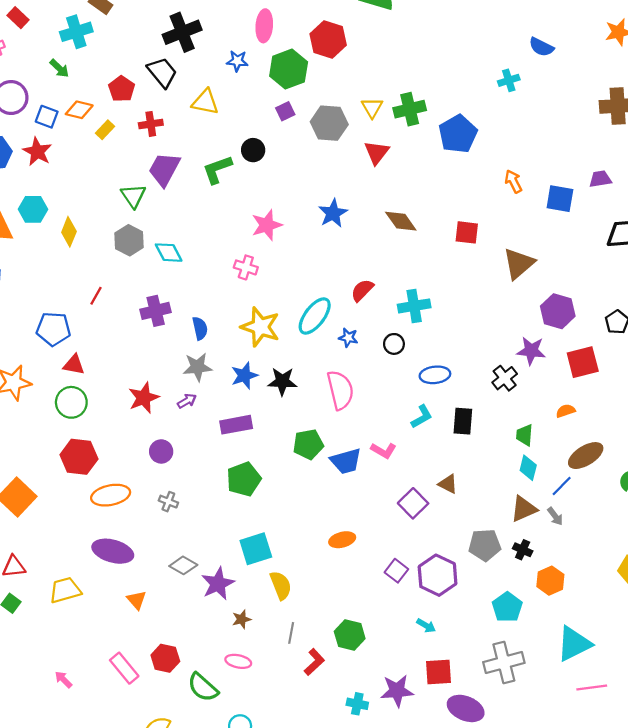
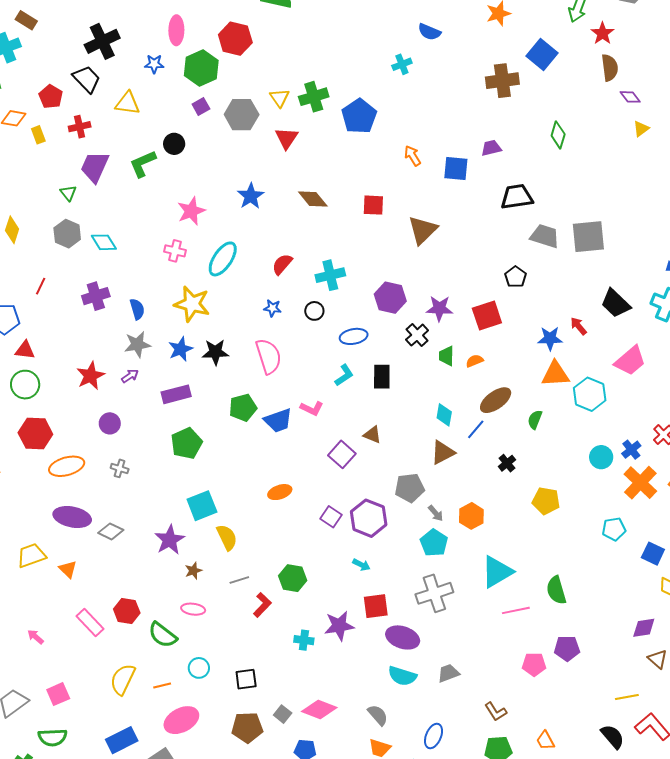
yellow rectangle: (105, 130) -> (38, 135), turned -60
green triangle: (133, 196) -> (68, 193), size x0.7
purple hexagon: (558, 311) -> (390, 298), moved
cyan ellipse: (315, 316) -> (223, 259), moved
green trapezoid: (525, 435) -> (446, 356), moved
gray arrow: (555, 516) -> (436, 513), moved
black cross: (523, 550) -> (507, 463), moved, turned 30
gray diamond: (183, 565) -> (111, 531), moved
orange triangle: (136, 600) -> (68, 569), moved
gray line: (291, 633) -> (239, 580), turned 66

